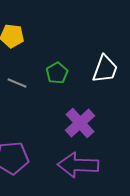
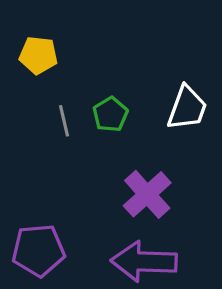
gray line: (17, 83) -> (64, 121), moved, turned 54

